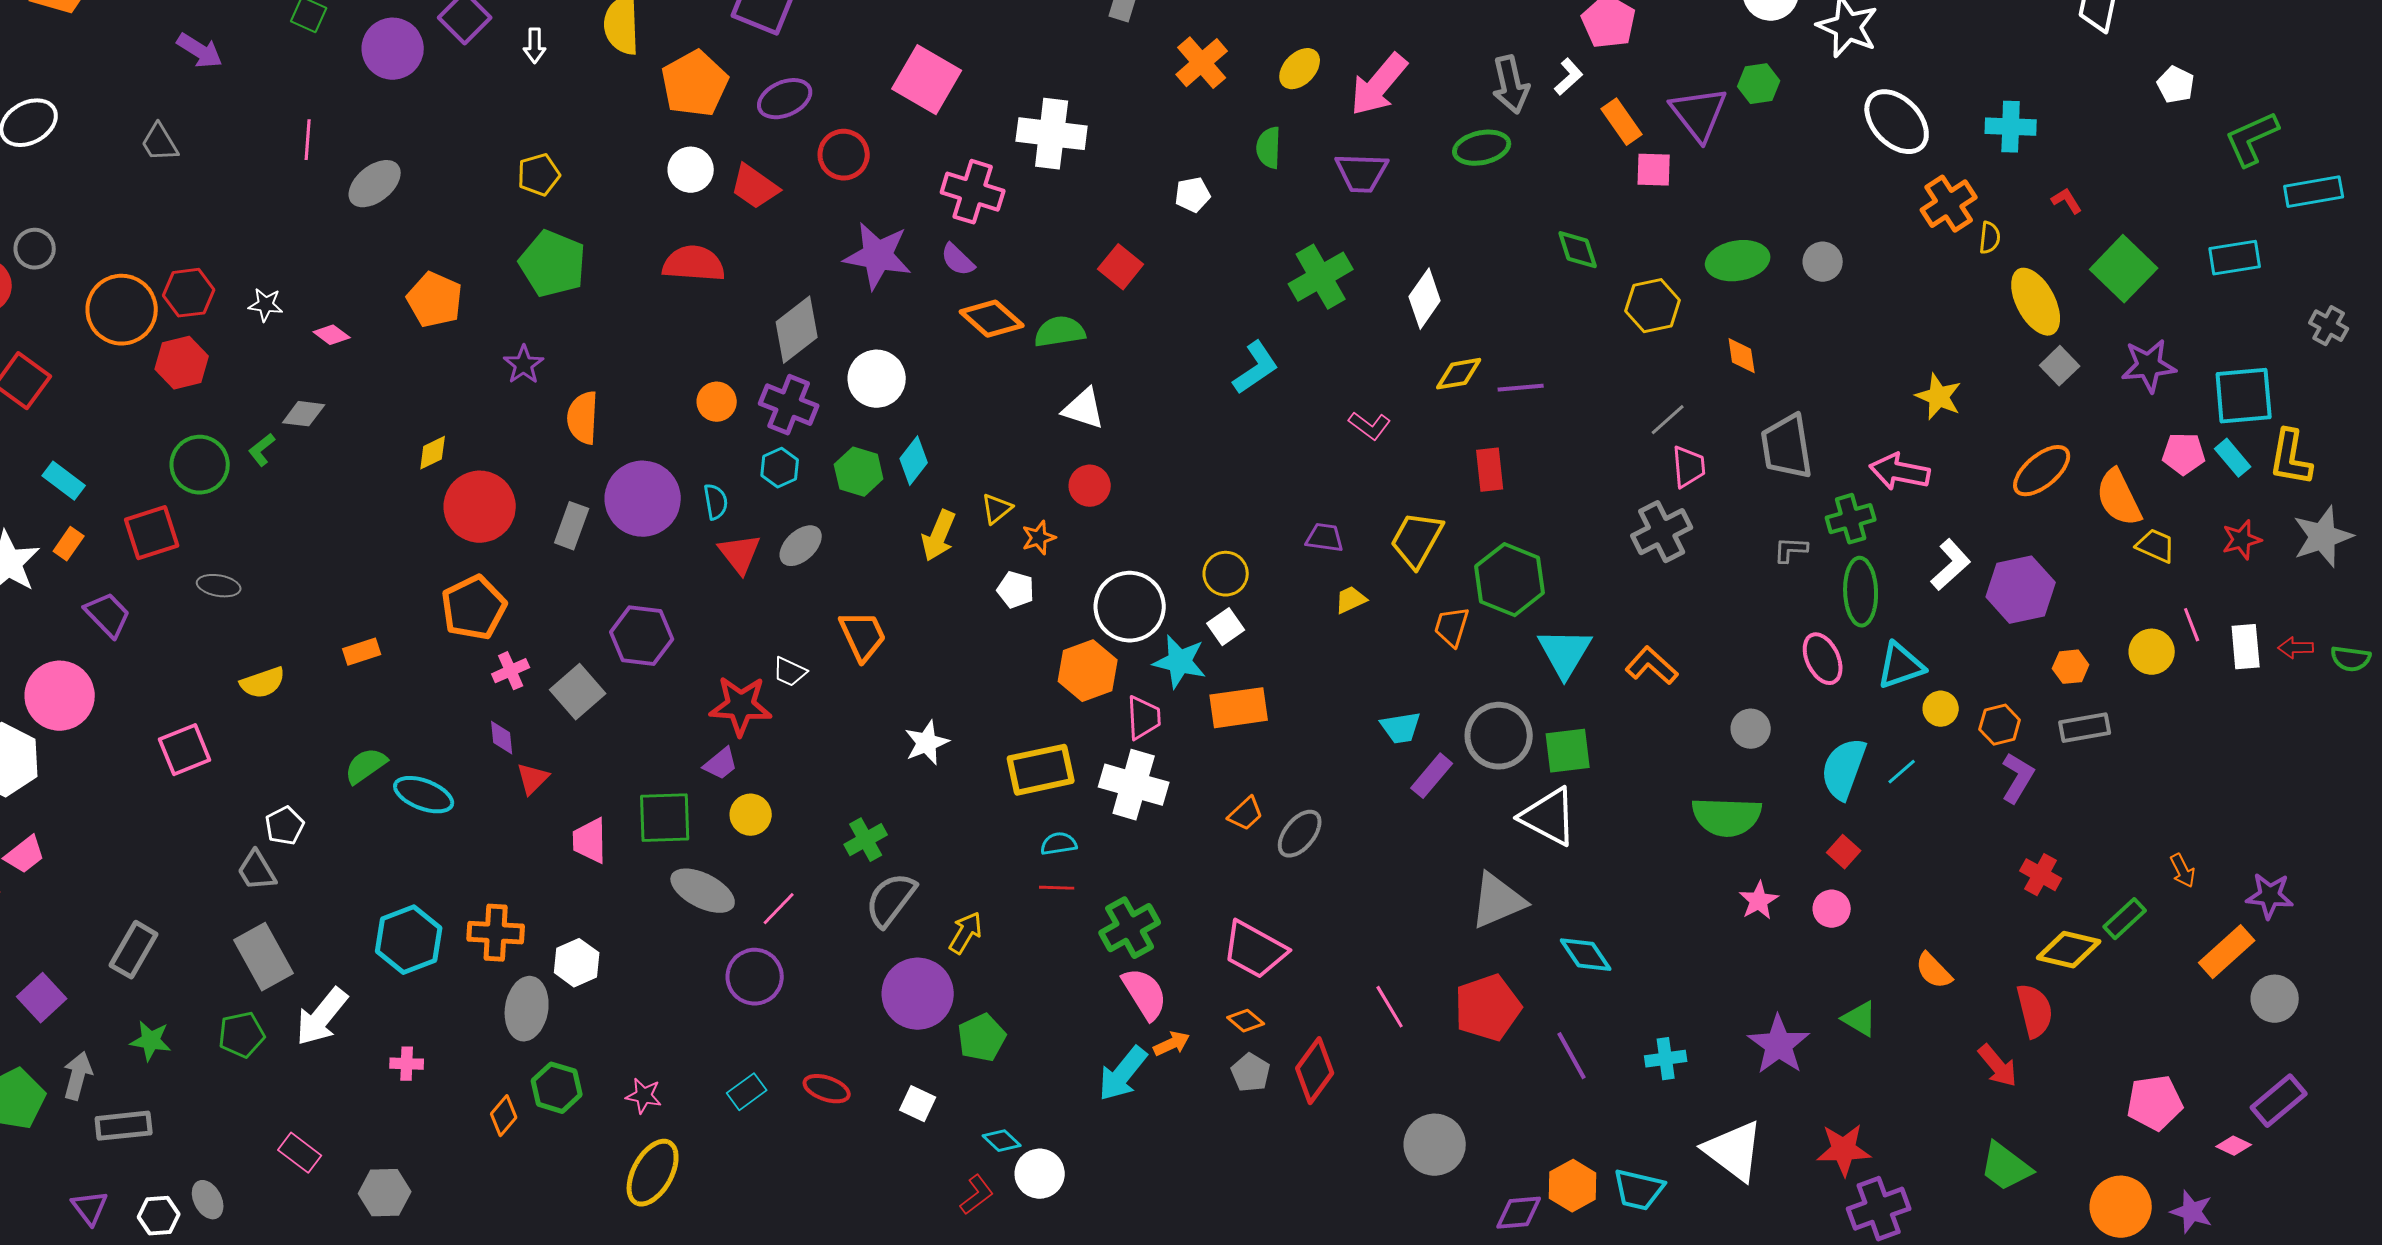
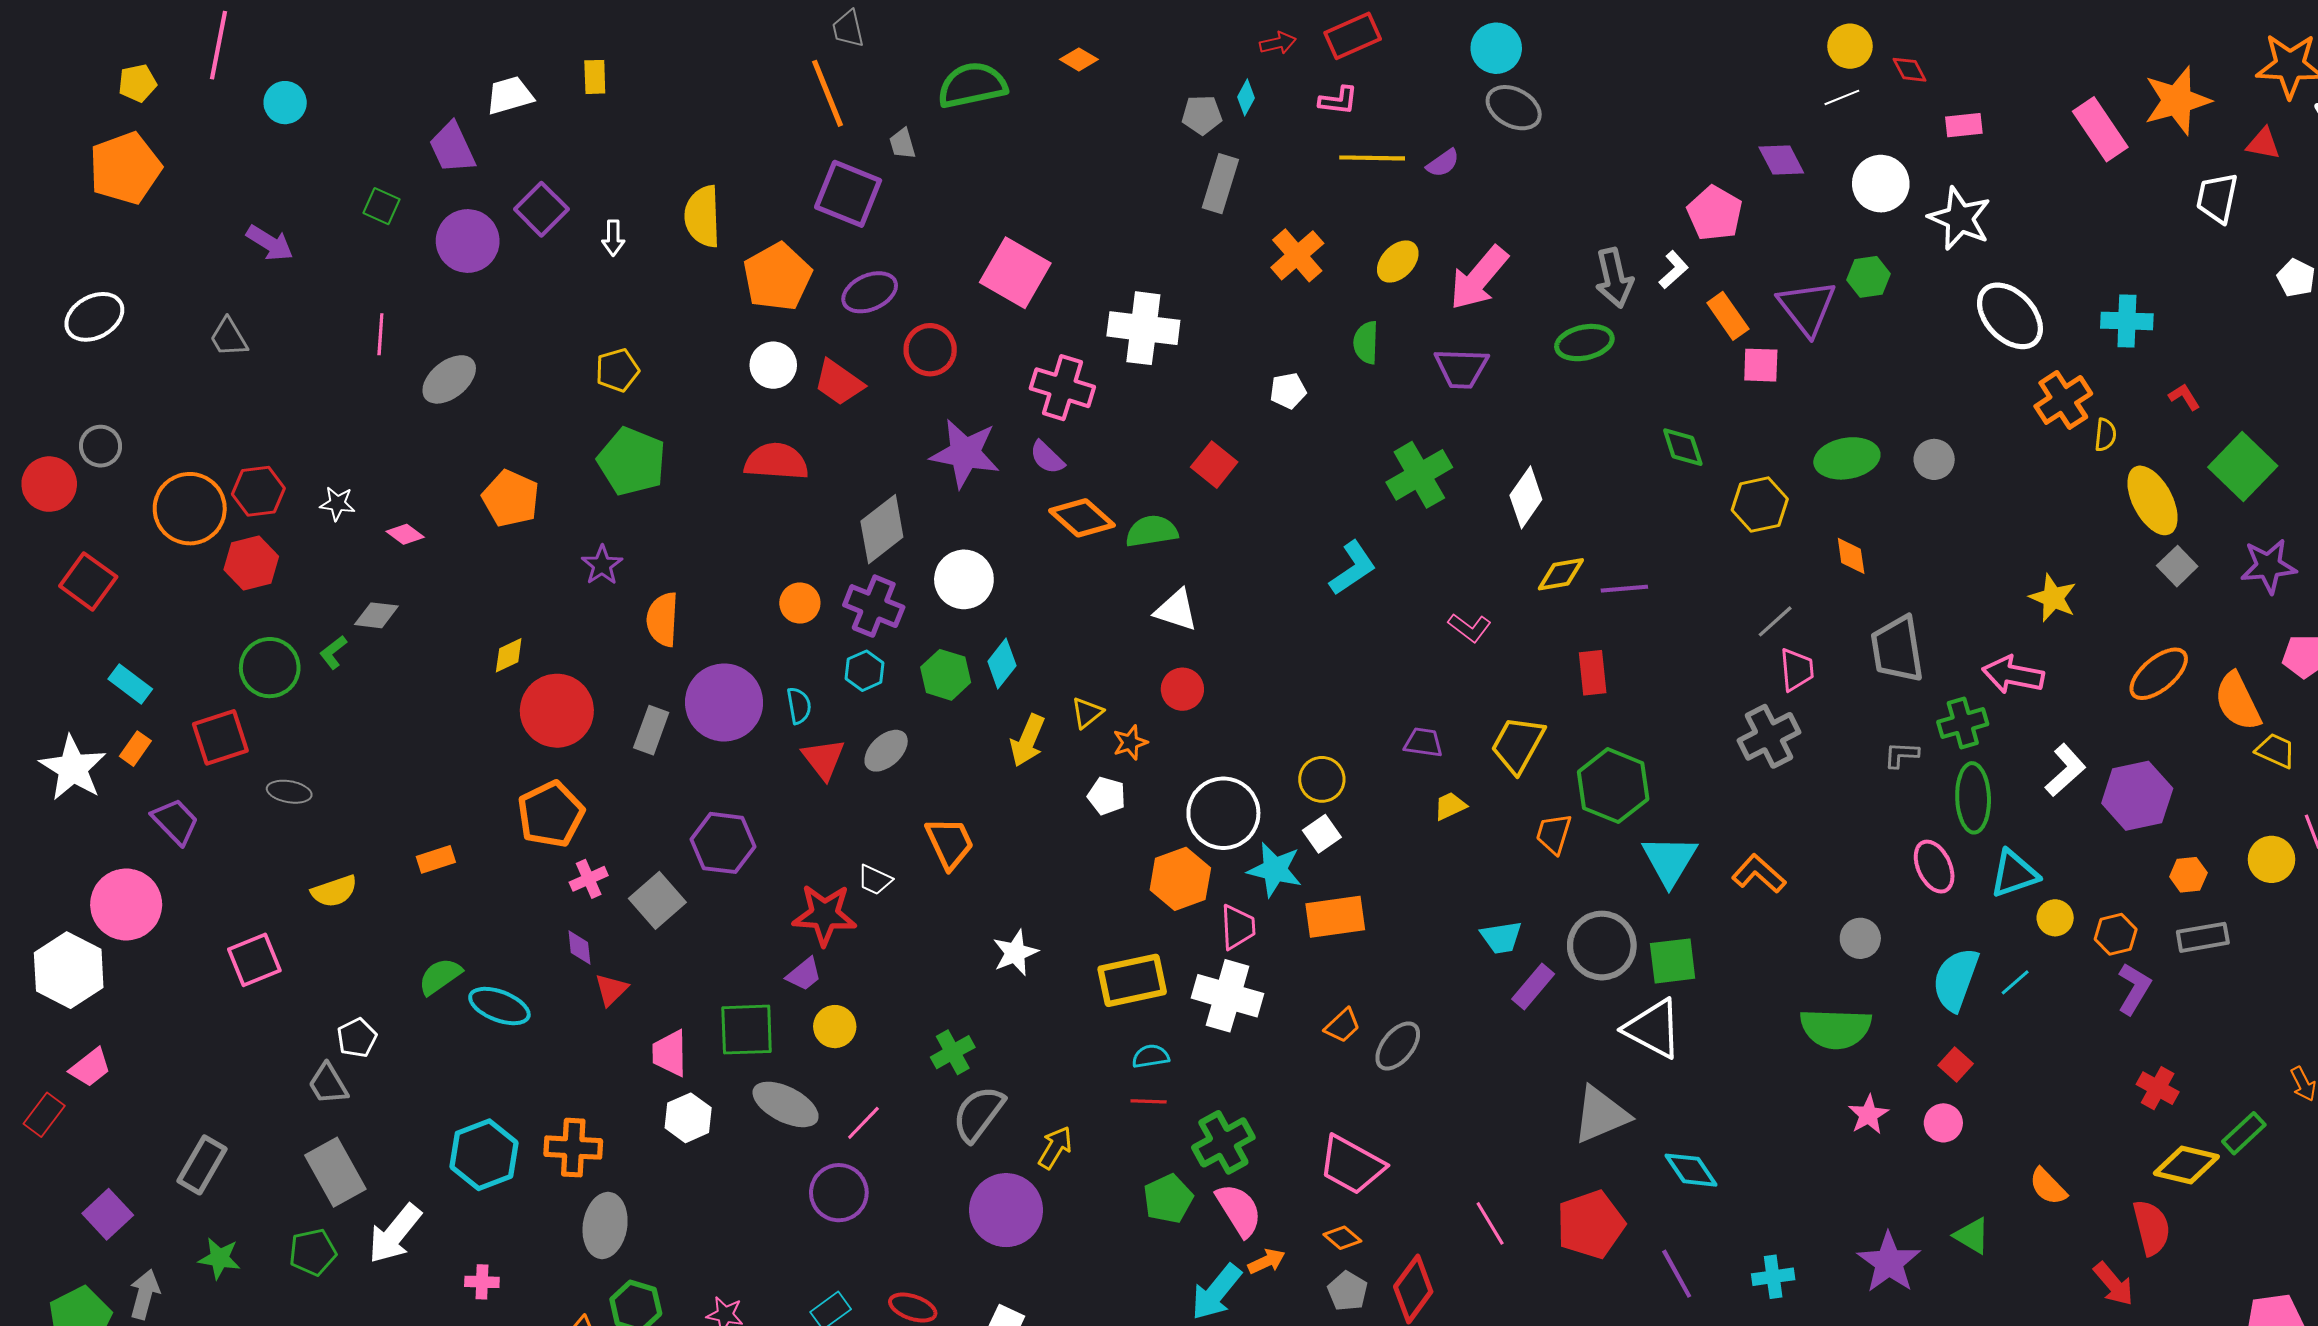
white hexagon: (577, 963) -> (688, 1118), moved
green pentagon: (982, 1038) -> (1168, 1199), moved

